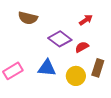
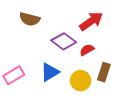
red arrow: (86, 20) -> (91, 21), size x1.6
blue triangle: (47, 68) -> (50, 72), turned -36

